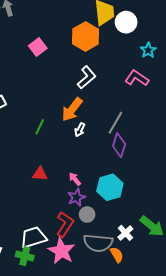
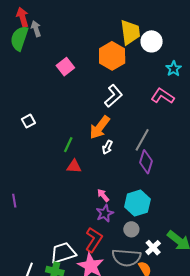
red triangle: (40, 174) -> (74, 166), moved
gray circle: (87, 215) -> (131, 229), moved

